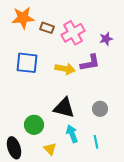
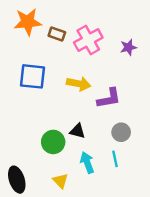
purple L-shape: (90, 63) -> (109, 98), moved
black triangle: (64, 108) -> (77, 131), size x0.6
green circle: (34, 125) -> (53, 142), moved
cyan line: (96, 142) -> (115, 159), moved

